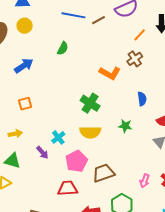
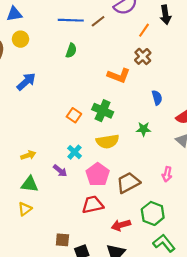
green semicircle: (63, 48) -> (71, 51), moved
orange square: (25, 104) -> (74, 115), moved, turned -32
pink arrow: (145, 181) -> (167, 174), moved

